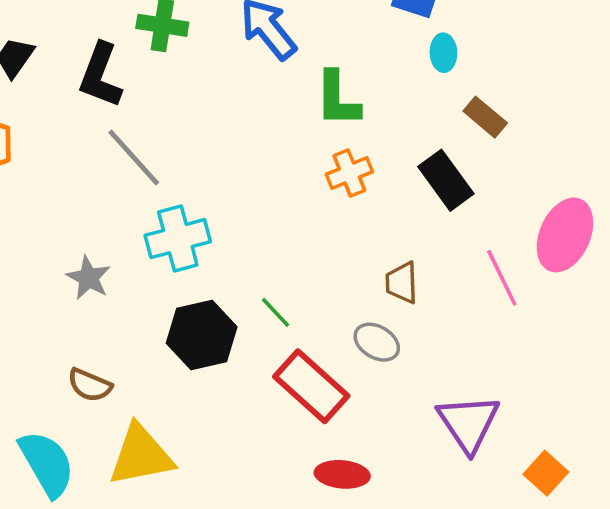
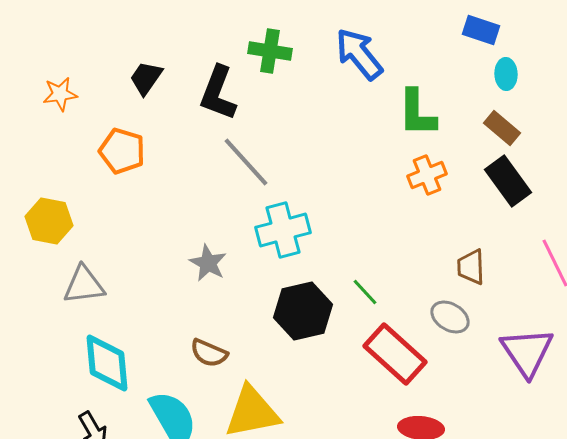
brown rectangle: (485, 117) -> (502, 128), moved
purple triangle: (468, 423) -> (527, 352), moved

